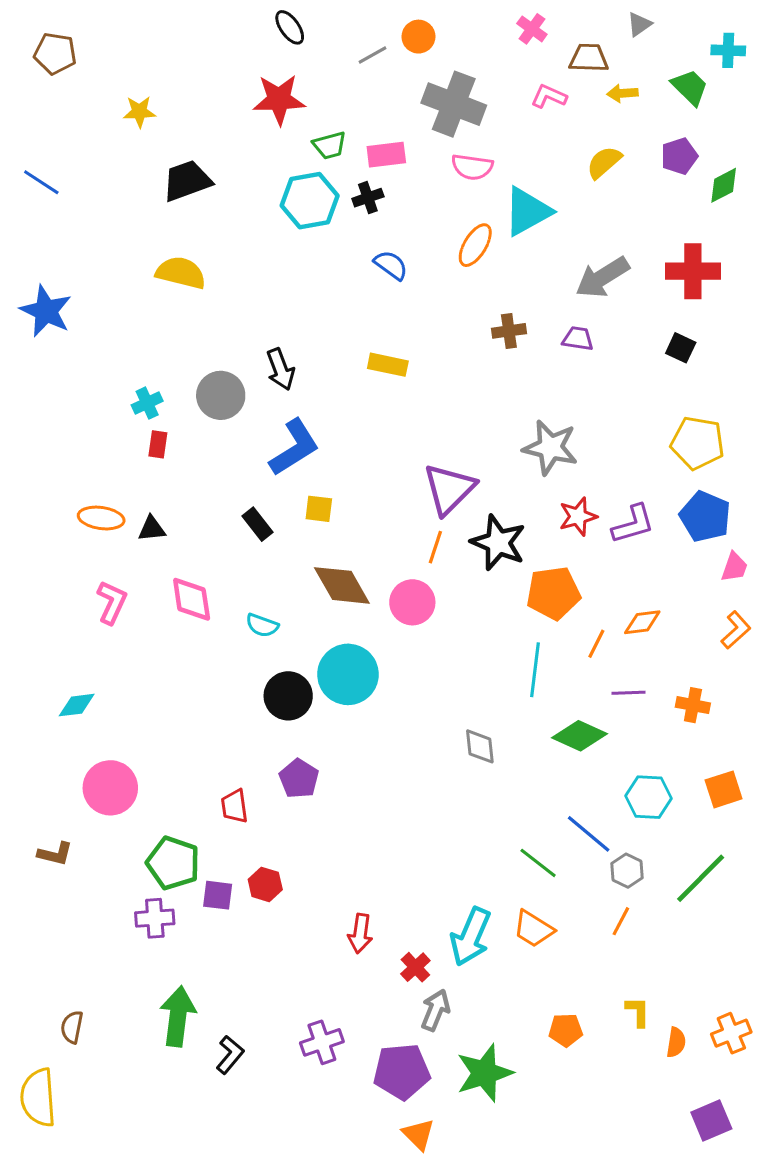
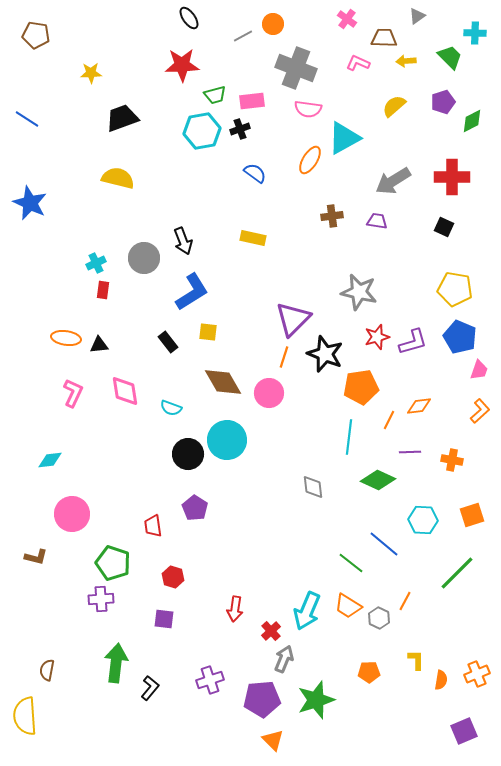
gray hexagon: (627, 871) -> (379, 618), moved
purple square: (218, 895) -> (164, 619), moved

